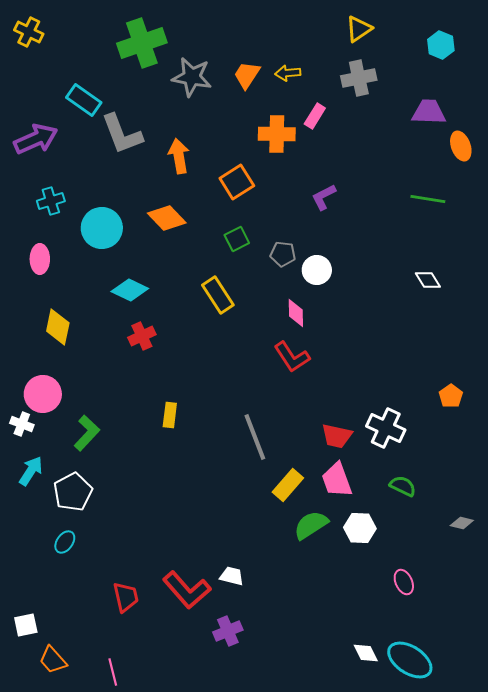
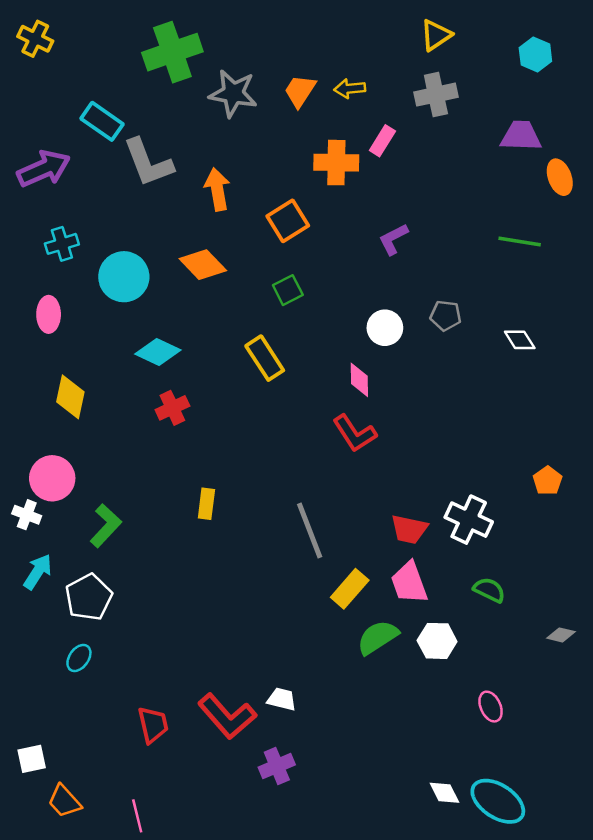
gray pentagon: (283, 254) -> (446, 316), moved

